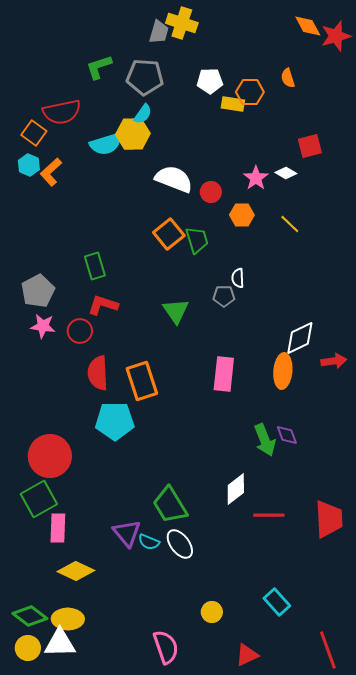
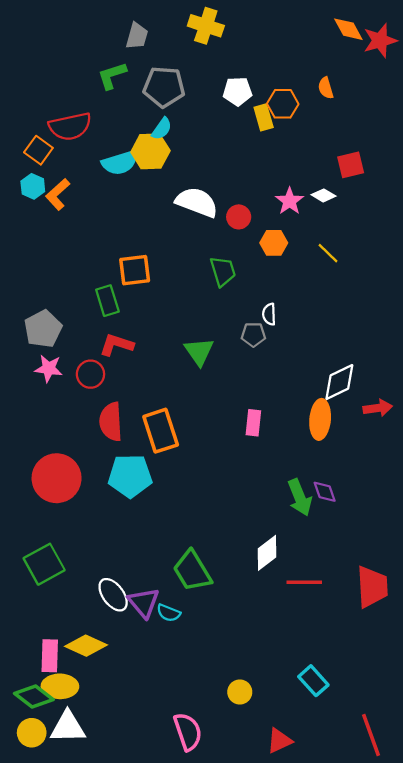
gray trapezoid: (159, 32) -> (137, 36), moved
yellow rectangle: (233, 104) -> (264, 117), turned 65
orange square: (169, 234) -> (135, 270), moved, turned 32
pink rectangle: (224, 374) -> (253, 423), size x0.7
red circle: (50, 456) -> (57, 478), moved
pink rectangle: (58, 528) -> (50, 656), moved
white ellipse: (180, 544) -> (113, 595), moved
yellow ellipse: (68, 619) -> (60, 686), moved

